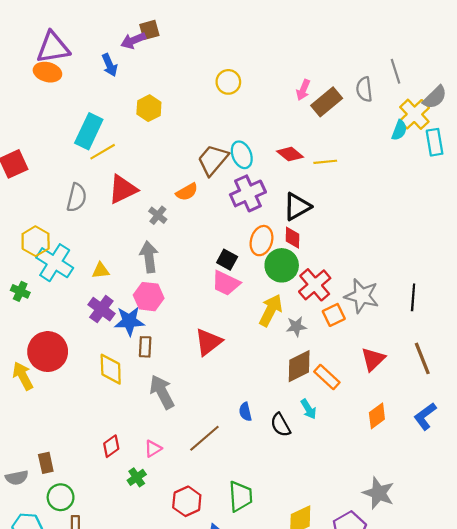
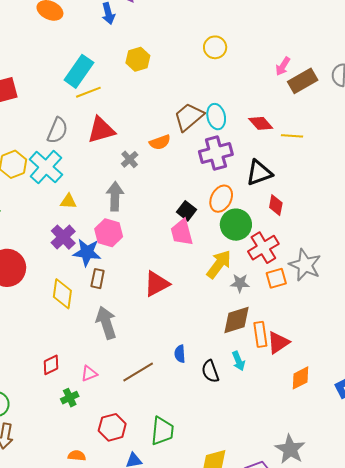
red diamond: (293, 238) -> (276, 205), moved
cyan cross: (55, 263) -> (46, 167), moved
pink trapezoid: (226, 283) -> (182, 232), turned 40
red triangle: (373, 359) -> (278, 343), moved
orange rectangle: (327, 377) -> (260, 334), turned 30

